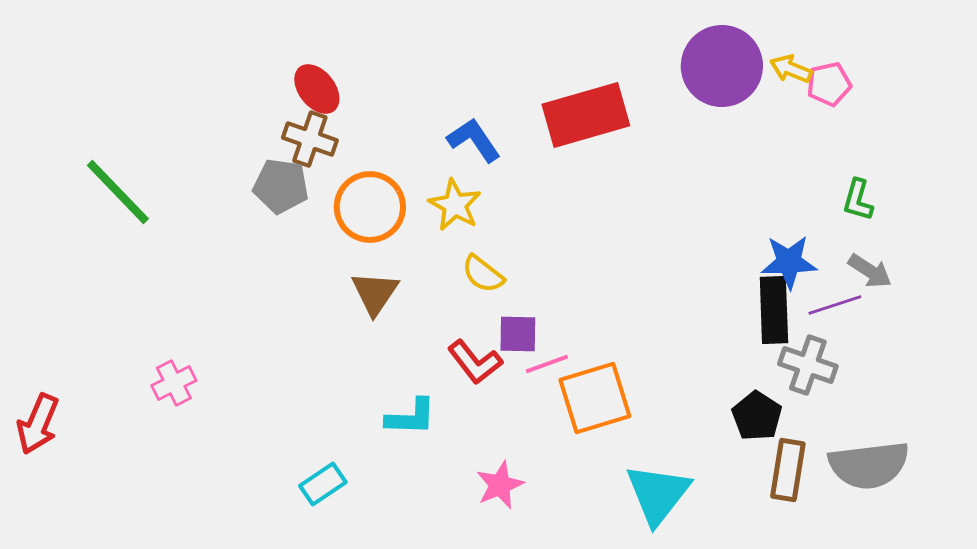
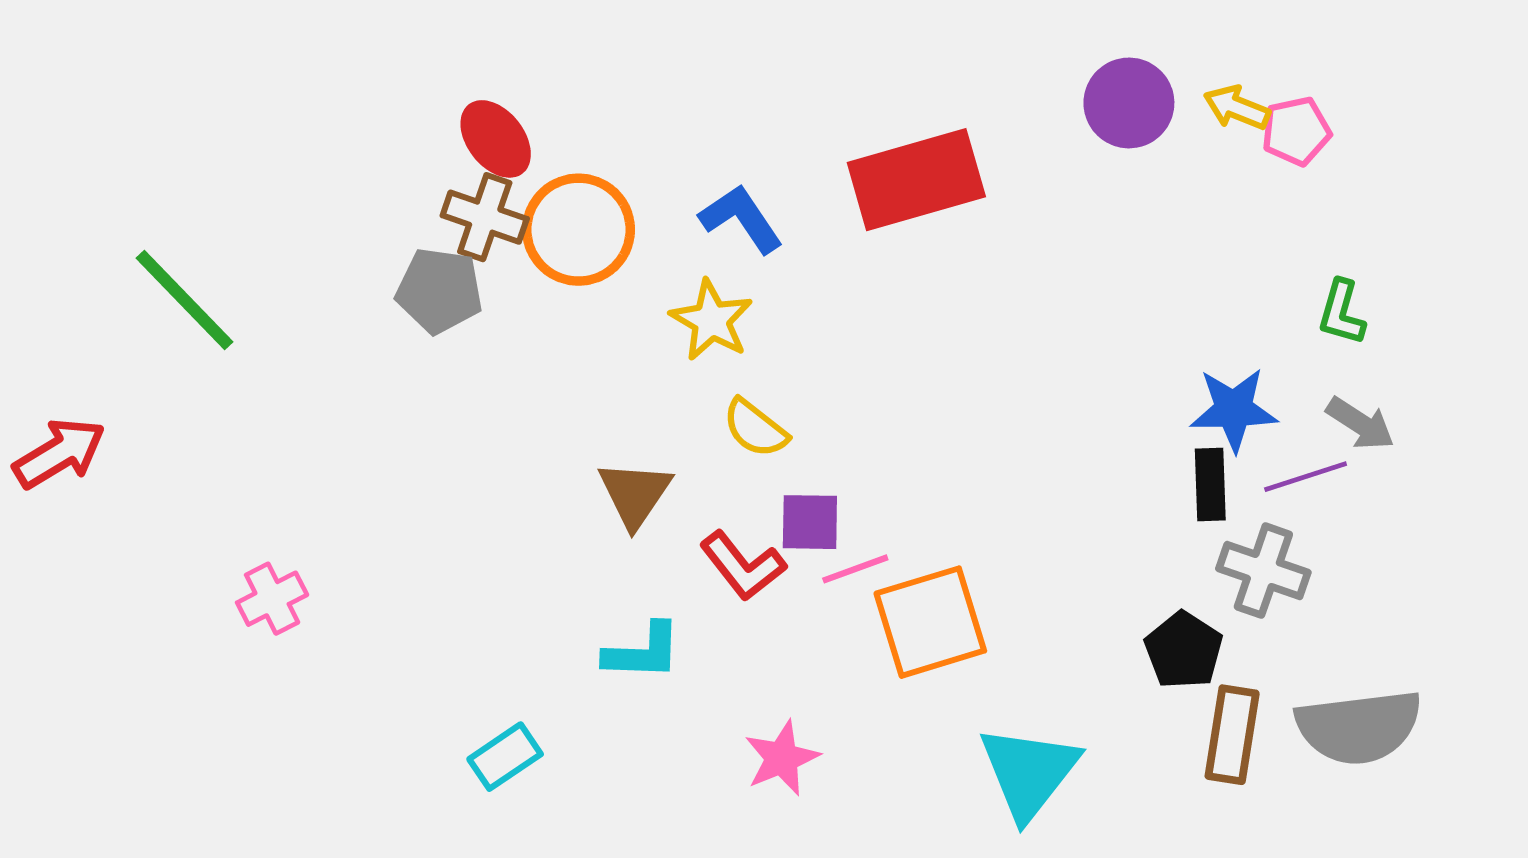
purple circle: (722, 66) -> (1129, 103), size x0.7
orange circle: (370, 207) -> (579, 230), moved
brown triangle: (375, 293) -> (635, 494), moved
black rectangle: (774, 310) -> (1210, 485), size x0.7
red arrow: (38, 424) -> (59, 453), moved, turned -144

